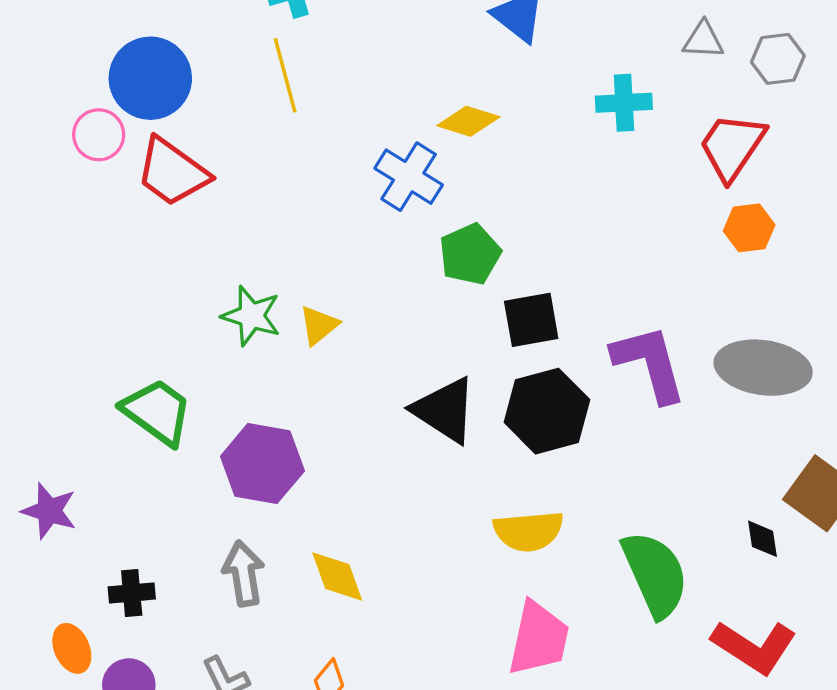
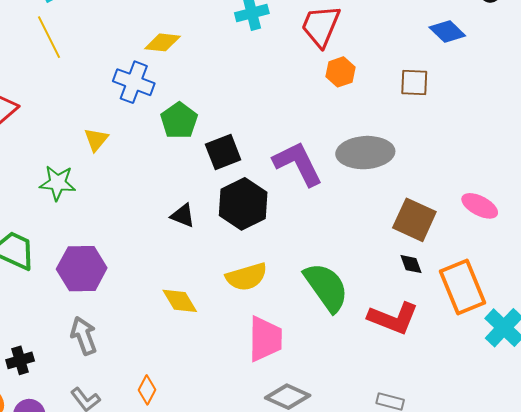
yellow triangle: (319, 325) -> (96, 140), moved
black triangle: (445, 410) -> (183, 215), size x0.6
black diamond: (763, 539) -> (411, 264), moved
yellow diamond: (337, 577) -> (180, 301), moved

